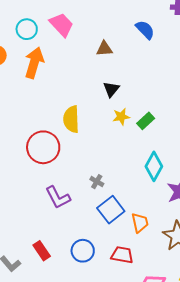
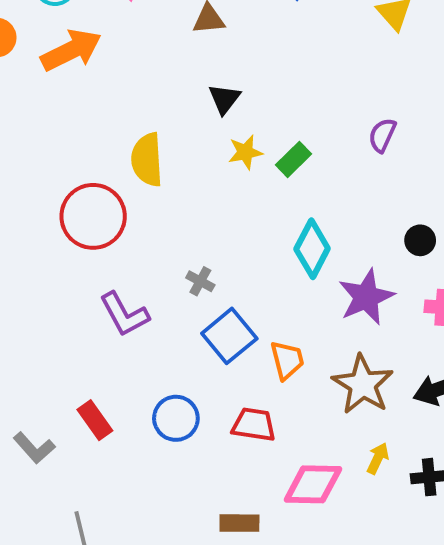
orange arrow: (34, 63) -> (71, 50), turned 48

